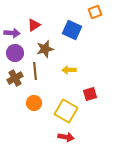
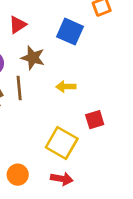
brown star: (45, 49) -> (33, 58), turned 30
orange circle: (34, 103) -> (18, 175), moved

